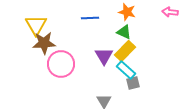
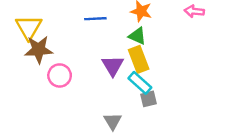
yellow rectangle: (125, 51) -> (139, 59), turned -65
pink circle: (61, 64) -> (60, 75), size x0.7

